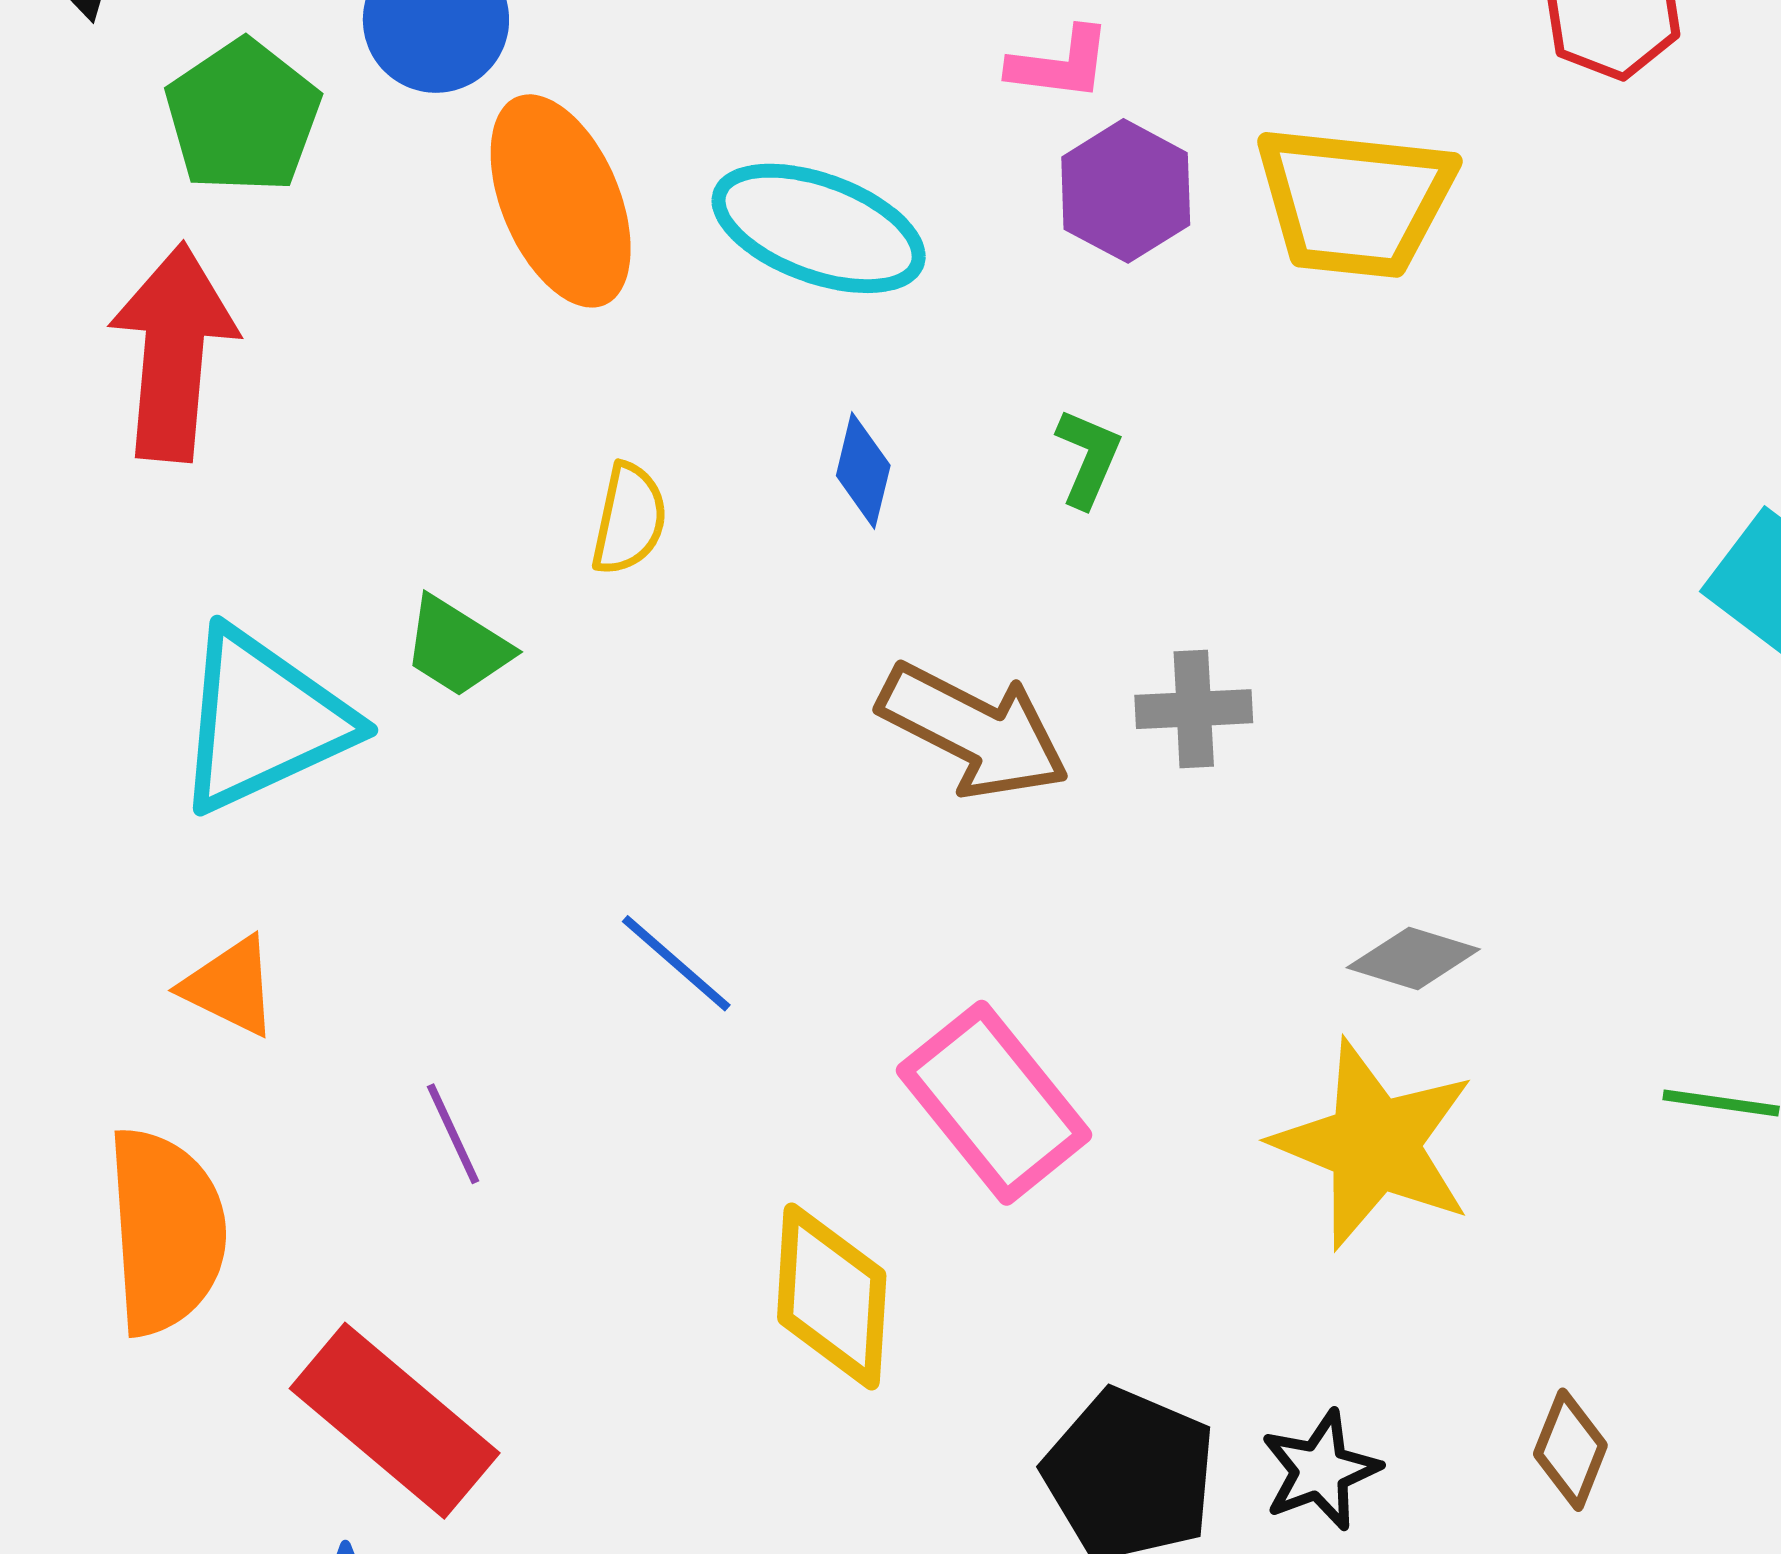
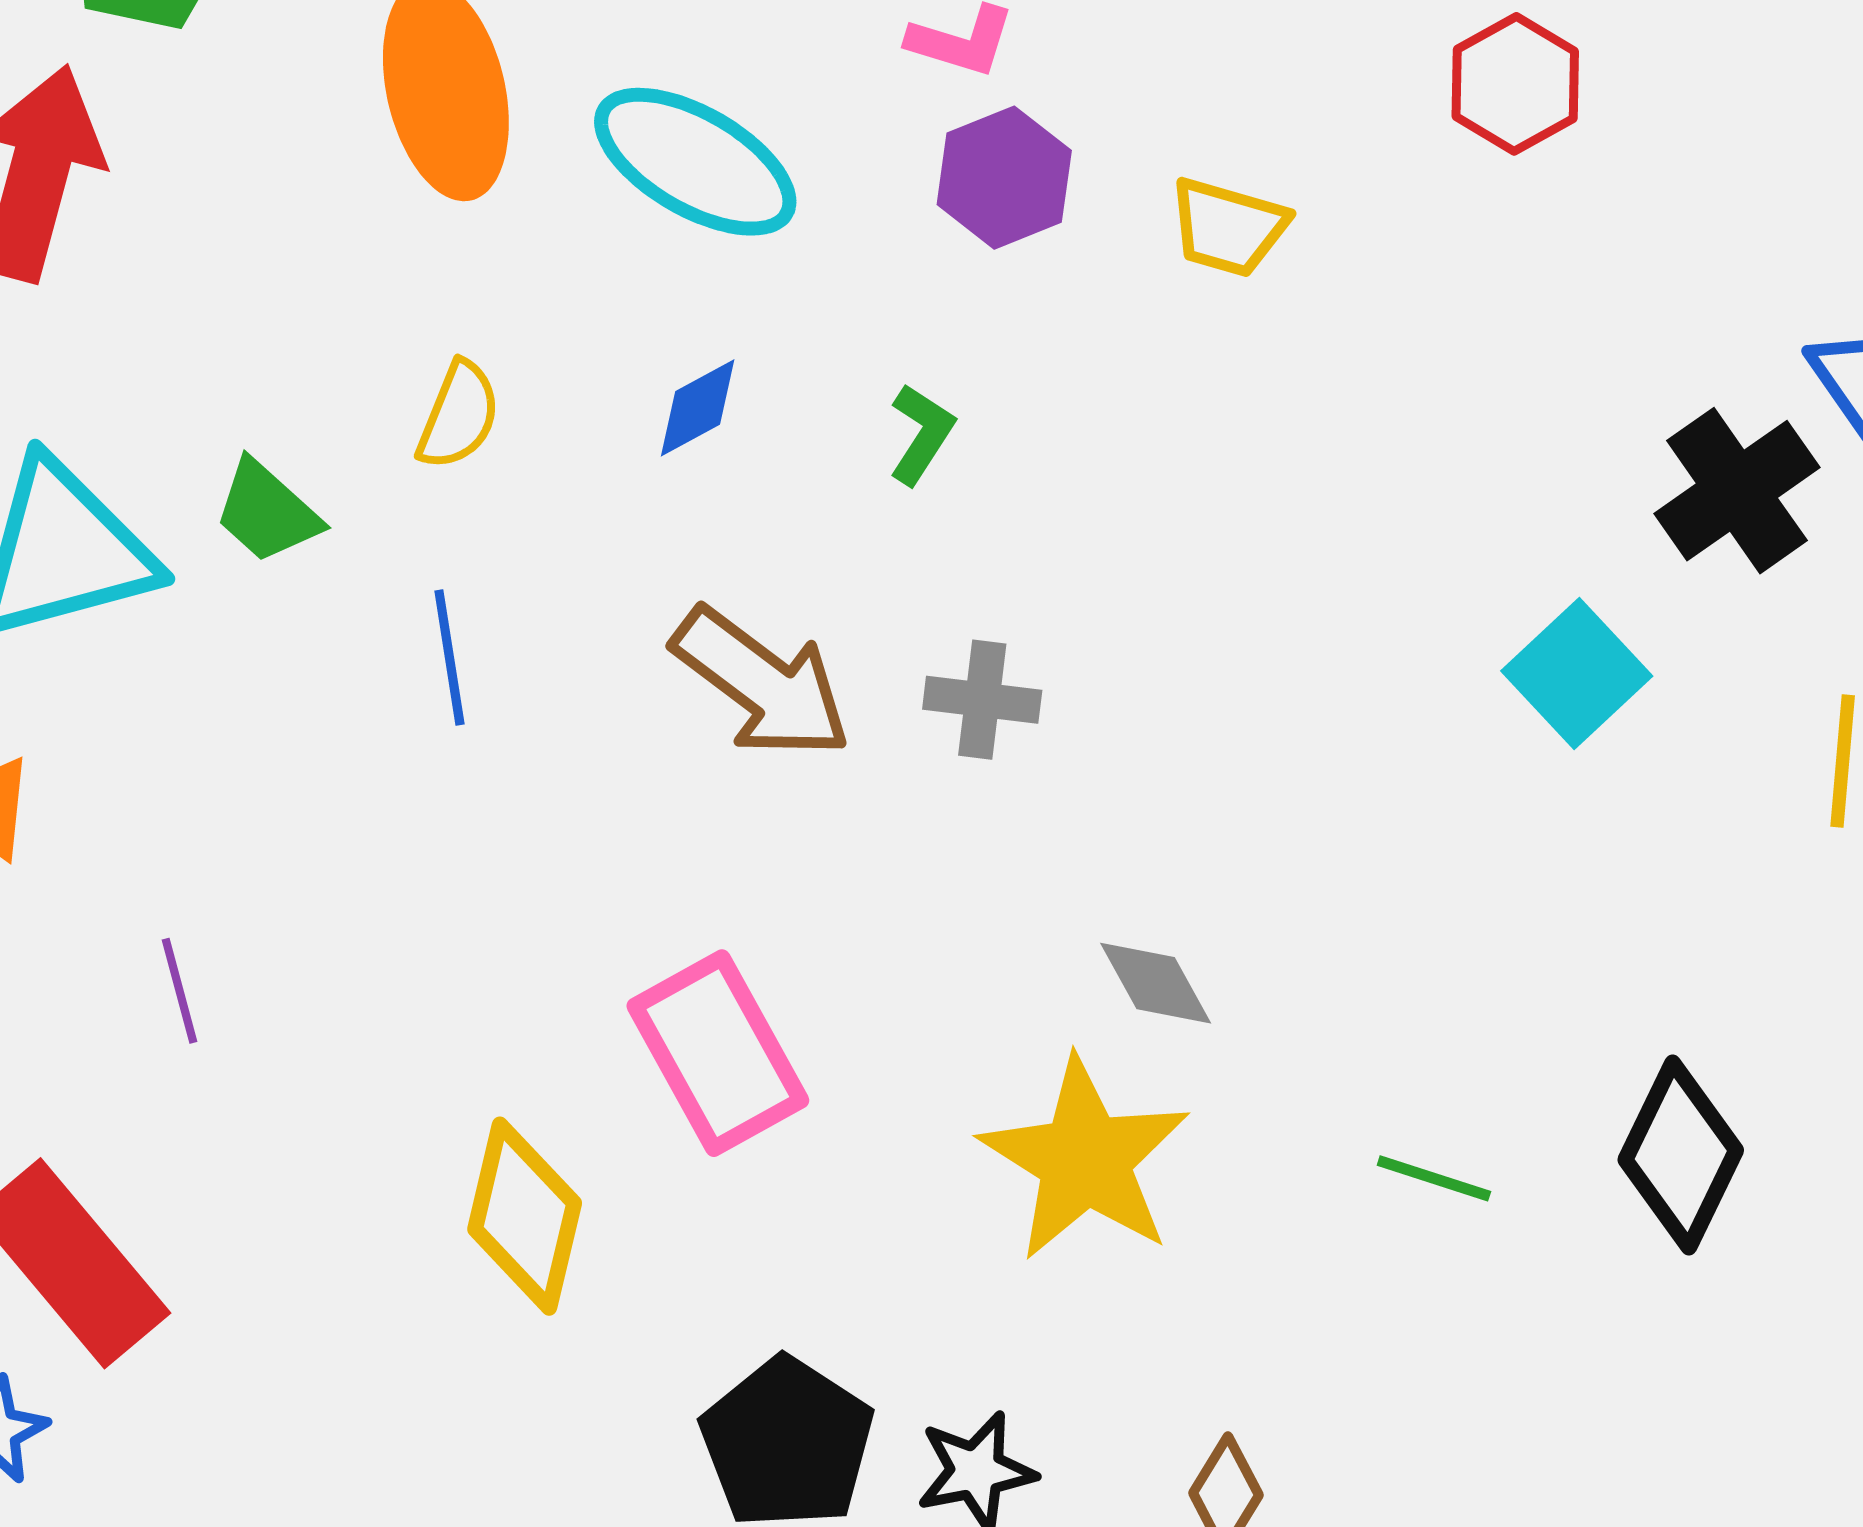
yellow trapezoid: (1355, 201) -> (1228, 227), size x0.6
blue diamond: (863, 471) -> (698, 408), turned 38
gray diamond: (1413, 958) -> (1156, 983), turned 34
blue line: (676, 963) -> (449, 658), moved, turned 30

